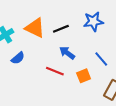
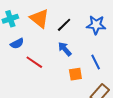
black line: (61, 29) -> (64, 25), turned -35
red line: (55, 71) -> (34, 62), moved

